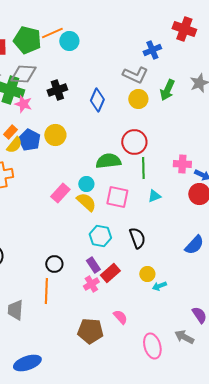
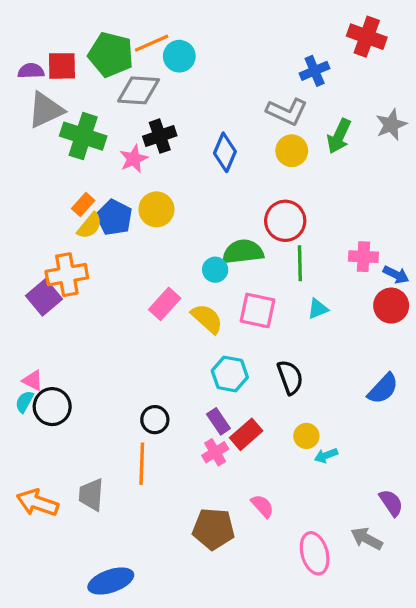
gray diamond: (23, 74) -> (139, 90), moved
pink star: (23, 104) -> (134, 159), moved, turned 30
cyan circle: (86, 184) -> (215, 270), moved

